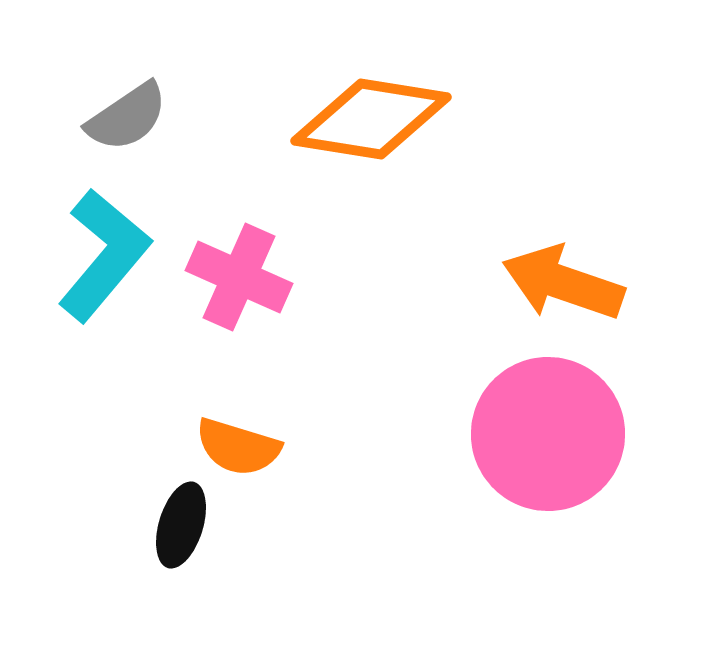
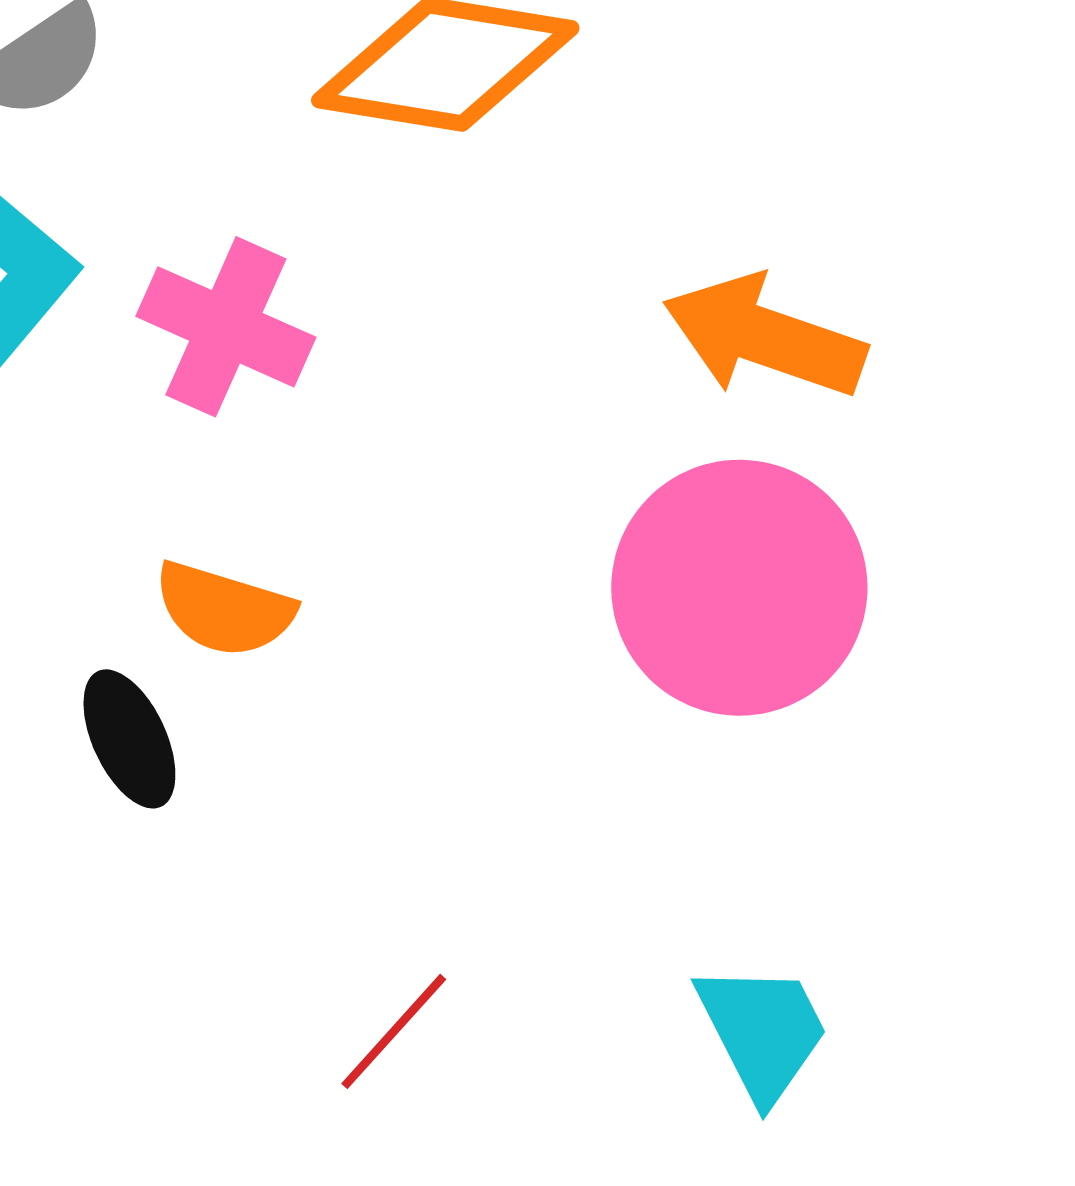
black ellipse: (181, 525) -> (129, 739), turned -42

